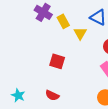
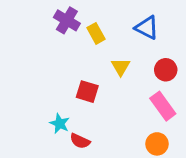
yellow triangle: (80, 33) -> (121, 67), moved
cyan star: (18, 95) -> (60, 124), moved

